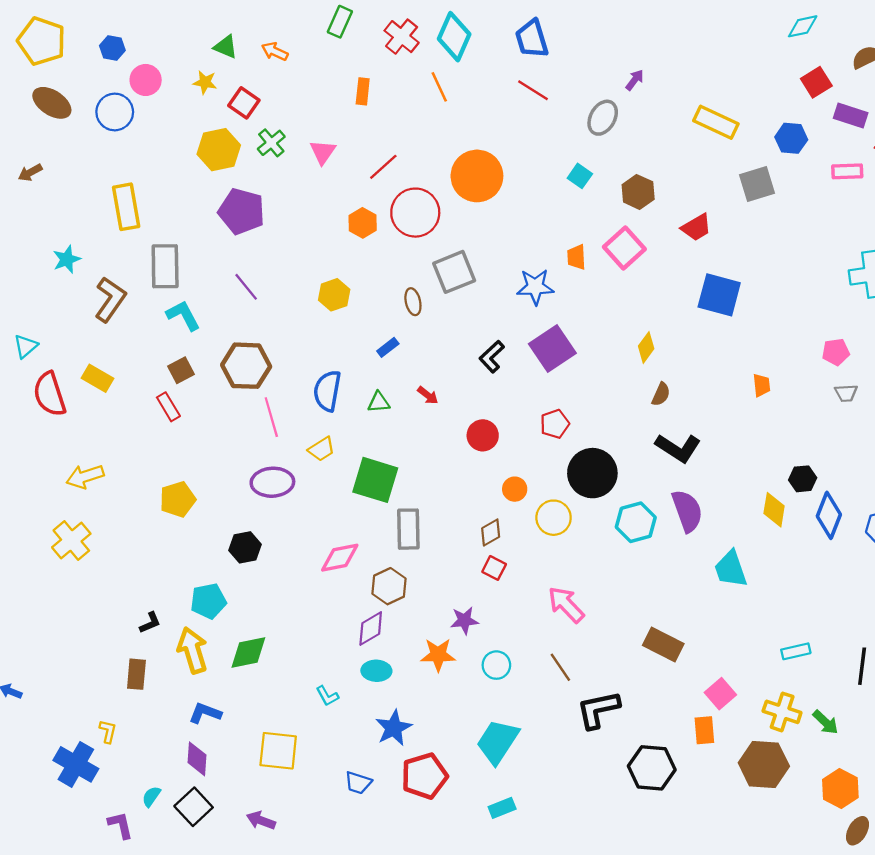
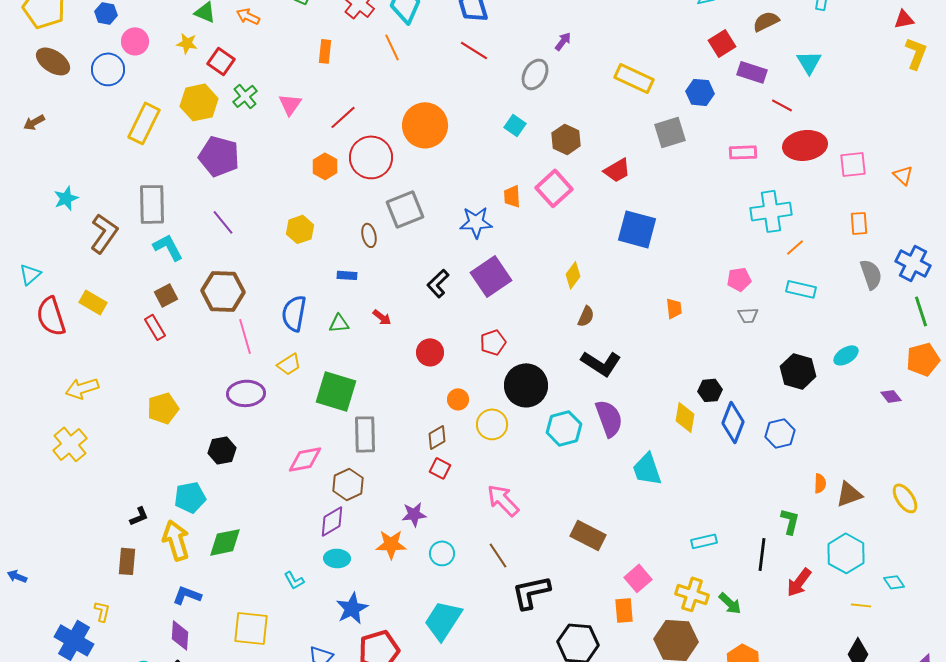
pink rectangle: (847, 171) -> (743, 152), moved
yellow rectangle: (126, 207) -> (144, 123), moved, turned 36
blue rectangle: (388, 347) -> (347, 275), turned 42

